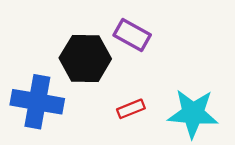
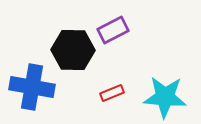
purple rectangle: (132, 35) -> (113, 30), turned -56

